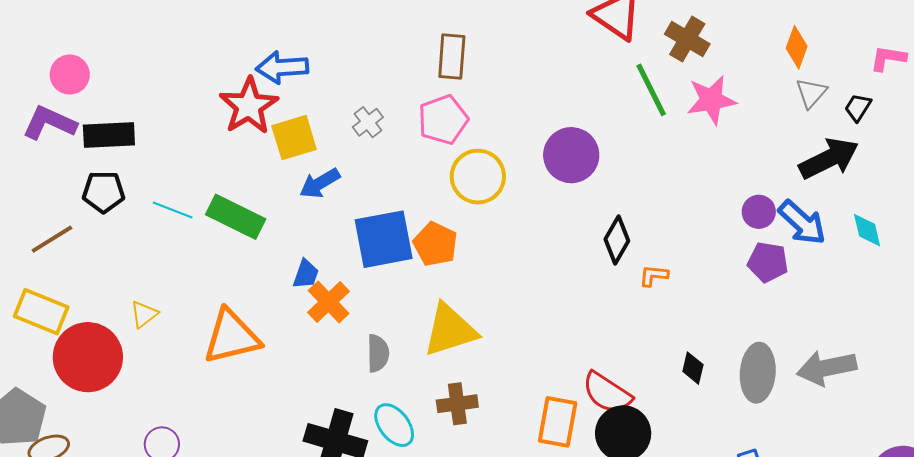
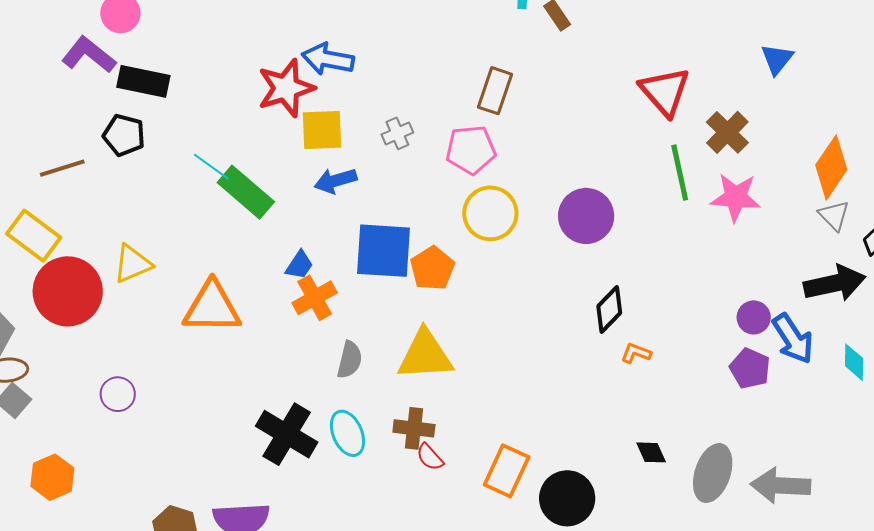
orange diamond: (797, 47) -> (831, 167), size x1.5
gray triangle: (811, 93) -> (834, 215), turned -40
cyan line: (173, 210) -> (211, 167), moved
yellow triangle: (144, 314) -> (133, 264), size x1.4
black diamond: (693, 368) -> (651, 452), turned -52
red semicircle: (607, 393) -> (430, 457), moved, size x0.6

